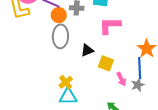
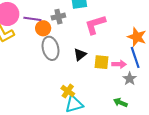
pink arrow: (121, 79) -> (119, 64), moved, turned -48
gray star: (138, 85) -> (130, 79), moved

